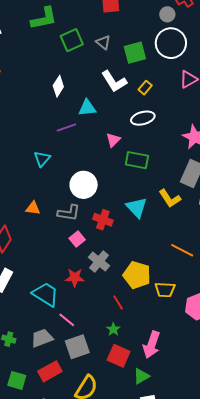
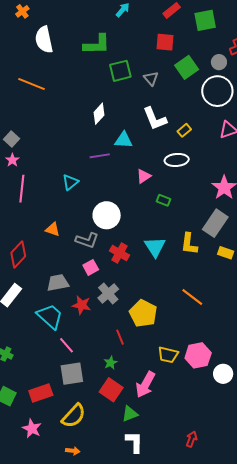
green square: (135, 53) -> (187, 67), moved, turned -30
green rectangle: (137, 160) -> (163, 200), size x0.6
yellow L-shape: (170, 198) -> (189, 244), turned 30
yellow trapezoid: (165, 290) -> (168, 355), moved
gray trapezoid: (42, 338) -> (58, 283), moved

